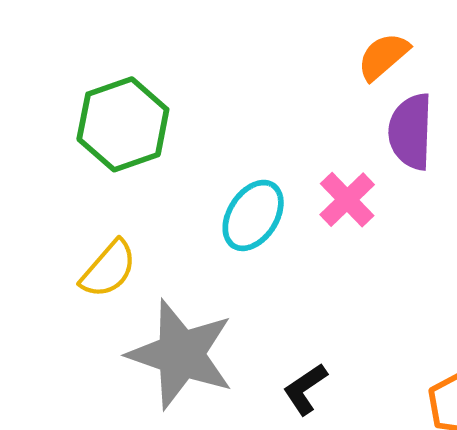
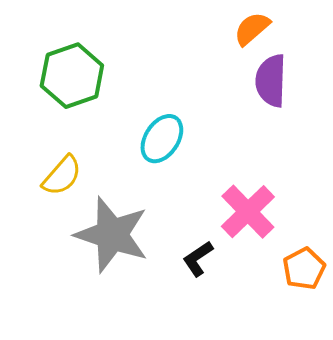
pink cross: (347, 200) -> (248, 212), moved, size x1.4

